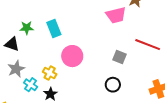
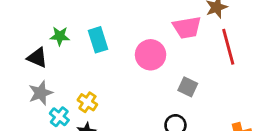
red line: (148, 45) -> (228, 47), moved, turned 50
pink circle: (72, 56) -> (151, 55), moved

